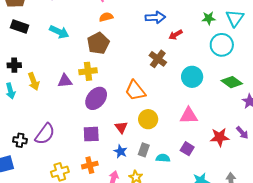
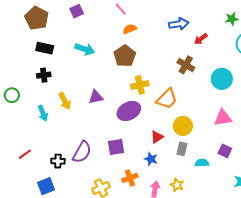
black cross: (14, 65) -> (44, 75), moved
yellow cross: (88, 71) -> (140, 85), moved
orange trapezoid: (135, 91) -> (167, 99), turned -90
purple ellipse: (96, 98) -> (129, 111), turned 30
red triangle: (121, 127) -> (157, 137), turned 40
purple square: (91, 134) -> (116, 147), moved
gray rectangle: (144, 150) -> (182, 149), moved
blue star: (120, 151) -> (151, 159), moved

